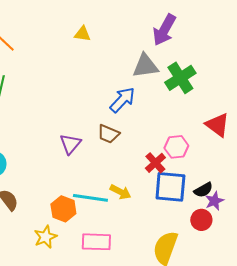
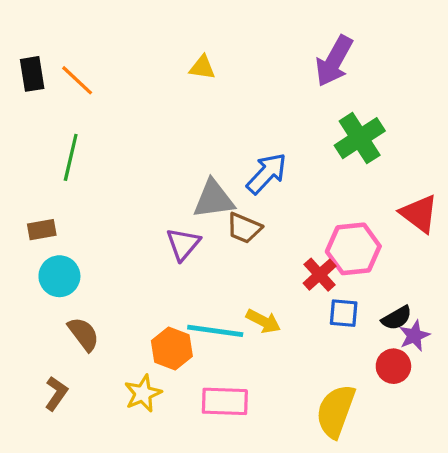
gray triangle: (145, 66) -> (214, 199), moved
pink hexagon: (176, 147) -> (353, 249), size x1.4
blue square: (170, 187) -> (344, 313), size x0.6

